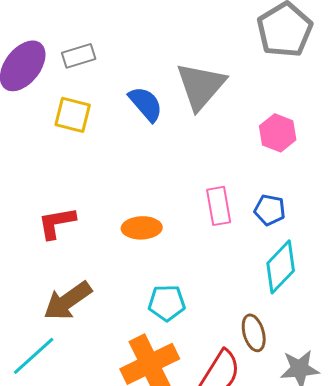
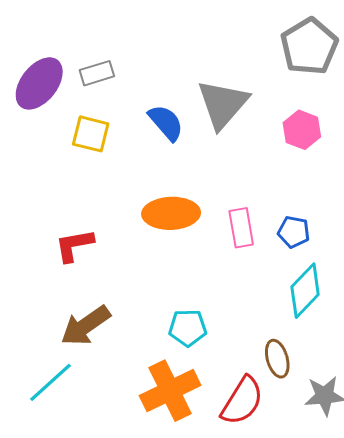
pink hexagon: (278, 133) -> (302, 130), moved
orange ellipse: (142, 228) -> (171, 213), moved, size x1.4

